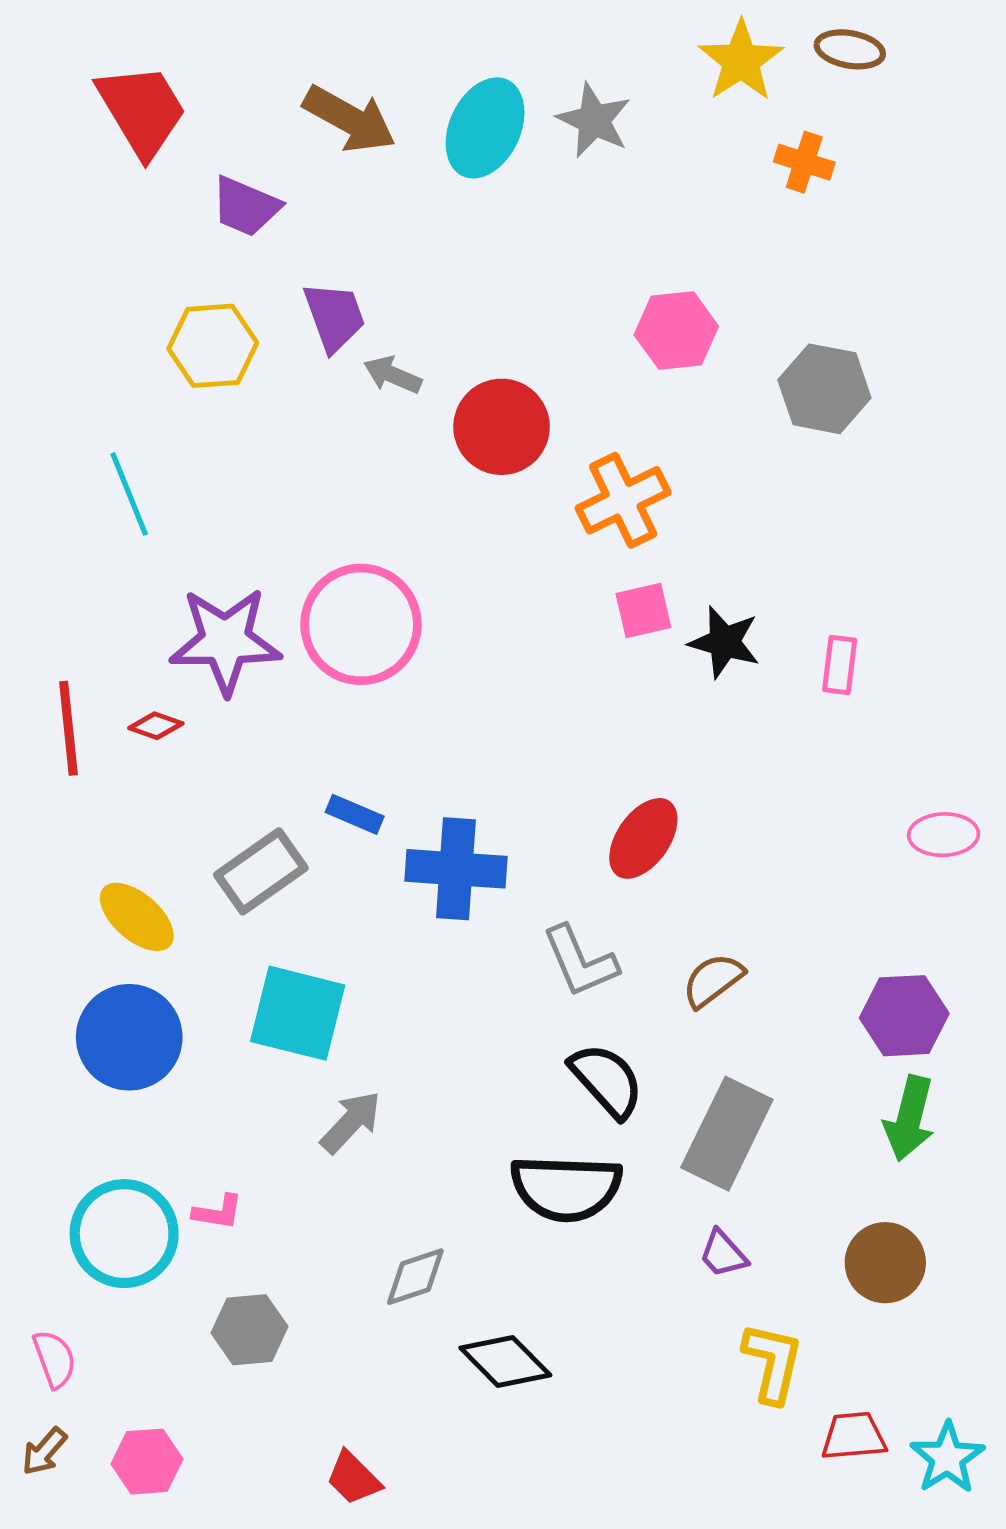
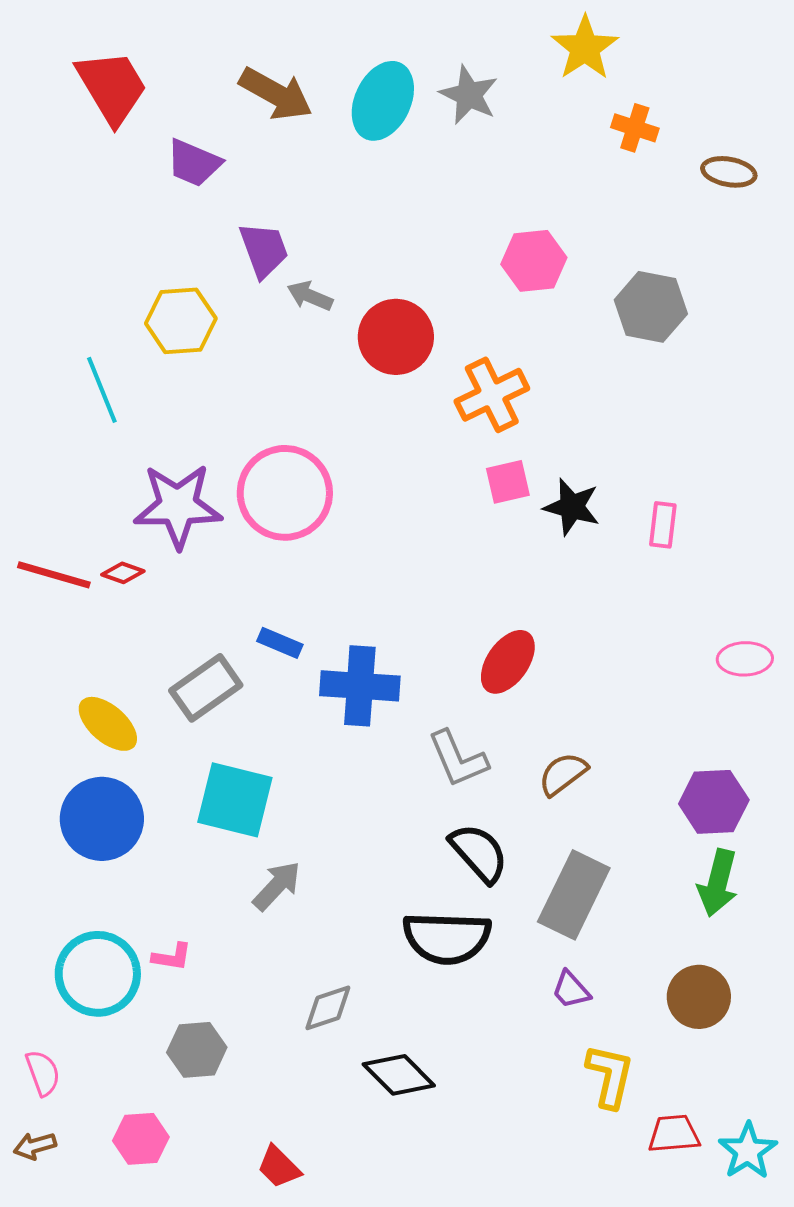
brown ellipse: (850, 49) -> (729, 172), moved
yellow hexagon: (213, 346) -> (181, 321), moved
red line: (68, 728) -> (54, 575), turned -68
brown arrow: (44, 1451) -> (35, 1146), turned 33
pink hexagon: (147, 1462) -> (141, 1139), moved

